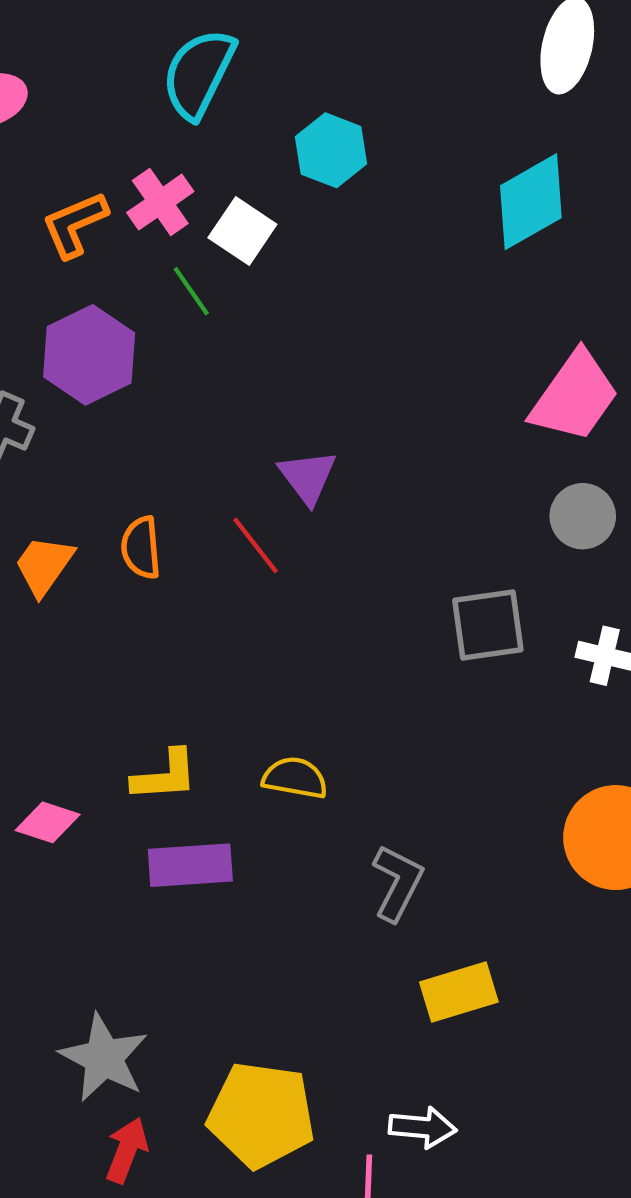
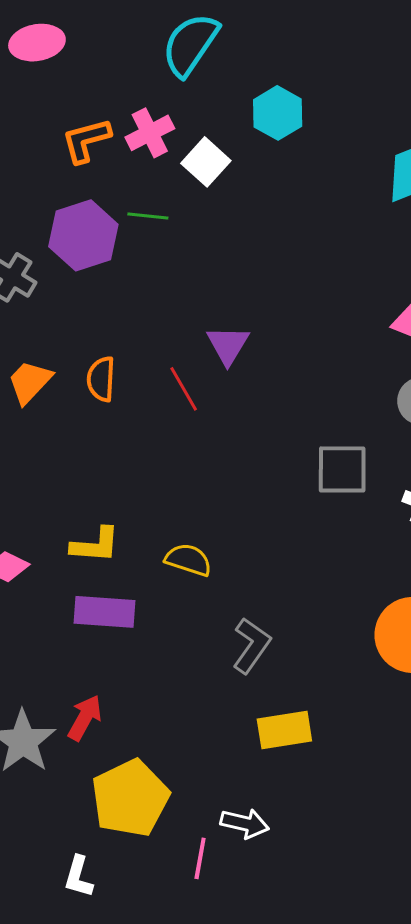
green line: (191, 291) -> (148, 216), moved, turned -57
yellow pentagon: (261, 1115) -> (130, 798), turned 30
red arrow: (127, 1150) -> (85, 718), moved

